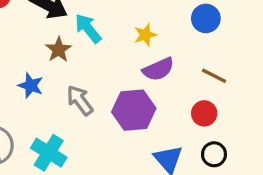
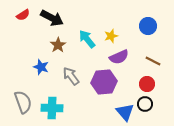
cyan arrow: (88, 28) -> (87, 39), moved
cyan cross: (49, 153) -> (52, 108), turned -30
black circle: (214, 154) -> (145, 104), moved

